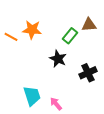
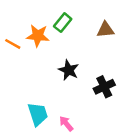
green rectangle: (70, 36) -> (63, 23), moved

